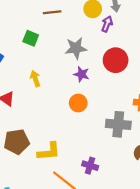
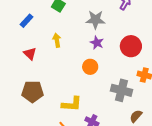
red circle: (116, 60) -> (131, 46), moved
yellow L-shape: (49, 151) -> (72, 104), moved

